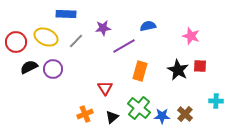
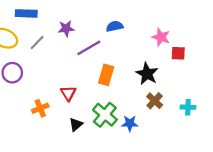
red square: (200, 66) -> (178, 53), moved
orange cross: (85, 114) -> (40, 108), moved
brown cross: (185, 114) -> (155, 101), moved

